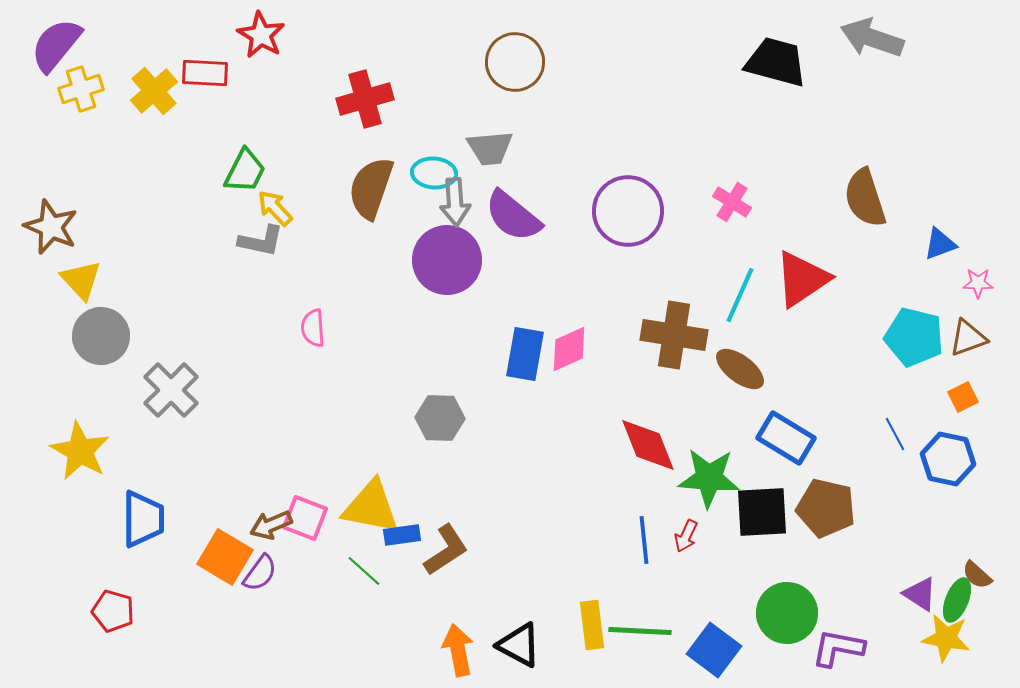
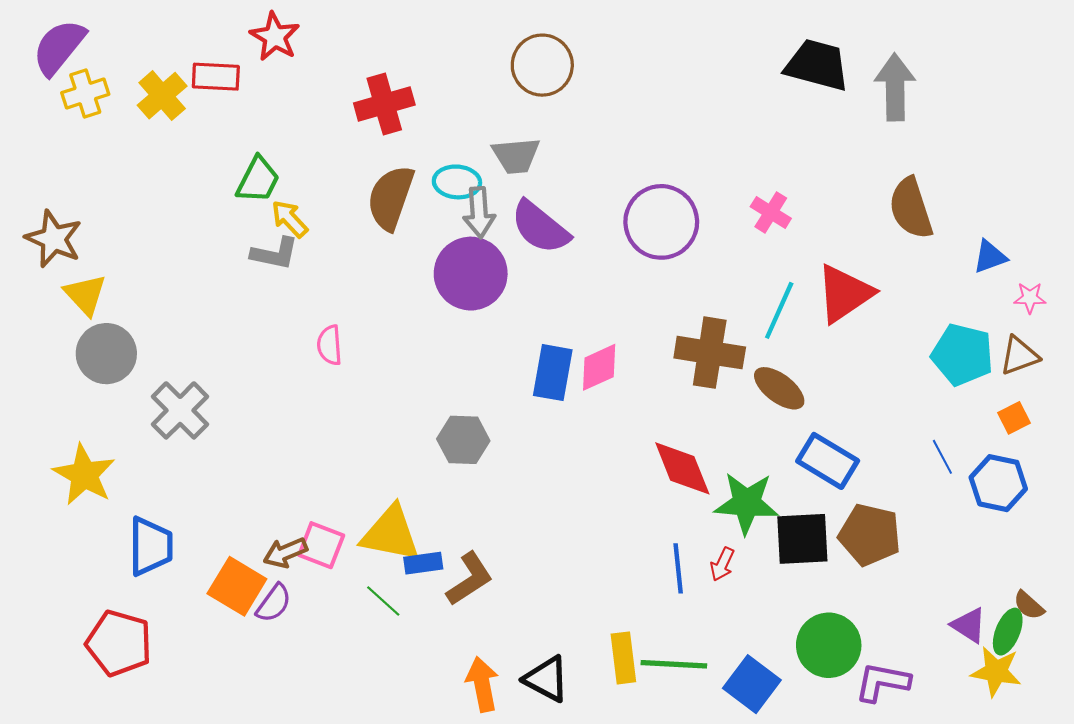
gray arrow: (872, 38) -> (895, 87), moved, turned 70
red pentagon: (113, 611) -> (119, 643), size x1.5

